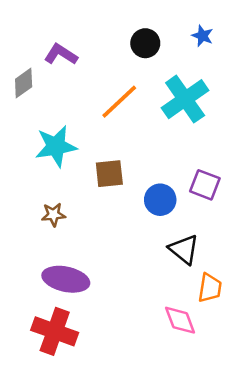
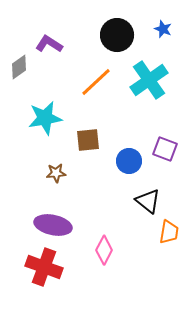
black circle: (145, 43) -> (117, 35), size x1.4
brown star: (53, 215) -> (56, 173), moved
pink diamond: (180, 320) -> (104, 250), moved, turned 48

